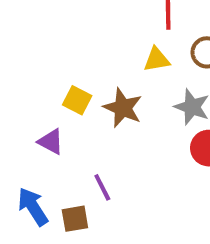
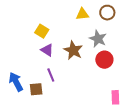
brown star: (123, 108) -> (73, 50), moved
purple triangle: (51, 142) -> (47, 50), moved

